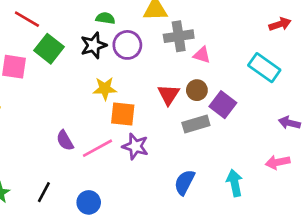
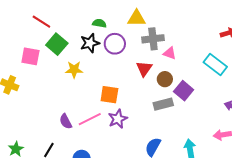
yellow star: (105, 89) -> (74, 70), moved
red triangle: (169, 95) -> (144, 69), moved
purple semicircle: (65, 140) -> (66, 121), moved
purple star: (135, 146) -> (118, 119), turned 30

